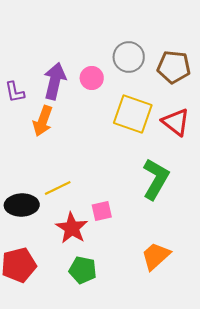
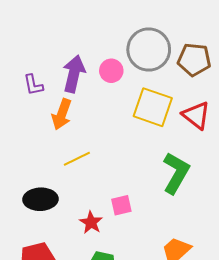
gray circle: (129, 57) -> (149, 49), size x1.4
yellow line: (58, 188) -> (77, 159), moved
red star: (72, 228) -> (91, 222), size x0.7

